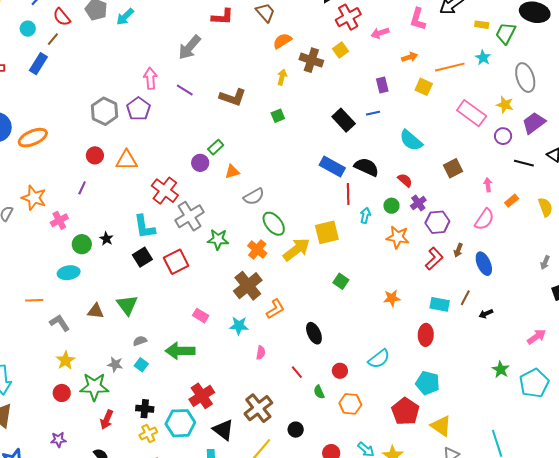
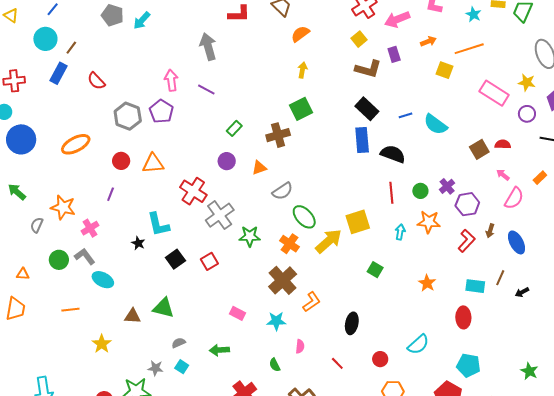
red semicircle: (62, 17) -> (96, 81), moved
cyan circle: (28, 29) -> (45, 39), size x1.5
pink arrow: (380, 33) -> (397, 19), size x1.4
gray arrow: (189, 47) -> (208, 47), turned 128
cyan star: (483, 58) -> (473, 14), moved
brown cross: (311, 60) -> (278, 135), moved, turned -30
purple rectangle: (382, 85) -> (394, 54), moved
brown L-shape: (233, 97) -> (368, 69), moved
blue line: (373, 113) -> (406, 115), moved
green square: (278, 116) -> (301, 109), size x1.6
orange ellipse: (33, 138) -> (76, 144), moved
green rectangle: (216, 147) -> (234, 128), moved
blue rectangle: (332, 166) -> (362, 140), moved, turned 60
red semicircle: (405, 180) -> (503, 144), moved, turned -35
pink arrow: (488, 185) -> (503, 175), moved, turned -40
red line: (348, 194) -> (391, 193), moved
cyan arrow: (365, 215) -> (400, 232), moved
cyan L-shape: (144, 227) -> (158, 225), moved
green circle: (82, 244) -> (59, 260), moved
red square: (176, 262) -> (209, 261), size x0.7
cyan ellipse: (69, 273) -> (103, 280), turned 40
orange star: (392, 298) -> (427, 283), turned -30
green triangle: (127, 305) -> (163, 308), turned -35
gray L-shape: (60, 323) -> (85, 256), moved
black ellipse: (314, 333) -> (352, 323), turned 40
green arrow: (180, 351) -> (219, 350), size x0.7
yellow star: (65, 360) -> (102, 344), moved
green star: (501, 370) -> (529, 371), moved
green semicircle: (319, 392) -> (275, 365), moved

